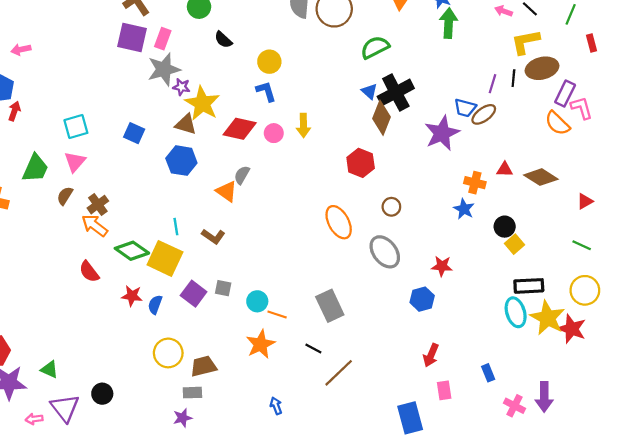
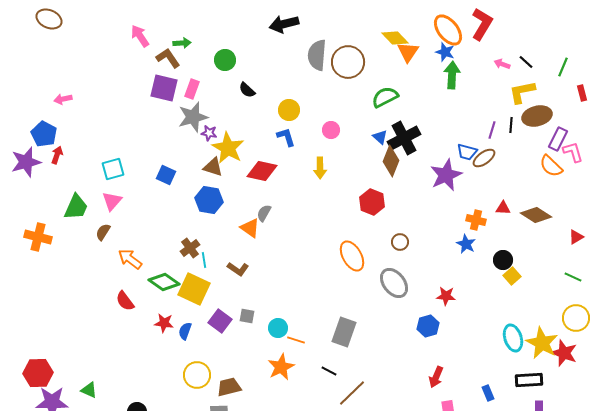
pink circle: (274, 133) -> (331, 130), moved
brown cross: (98, 205) -> (190, 248), moved
black rectangle: (529, 286) -> (529, 380), moved
gray rectangle: (330, 306) -> (344, 332), turned 44

